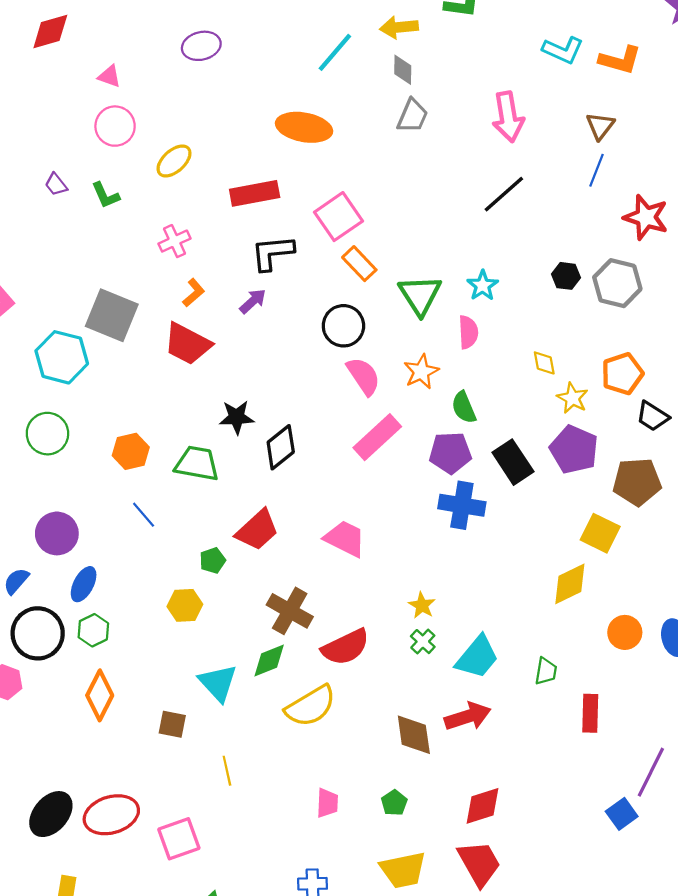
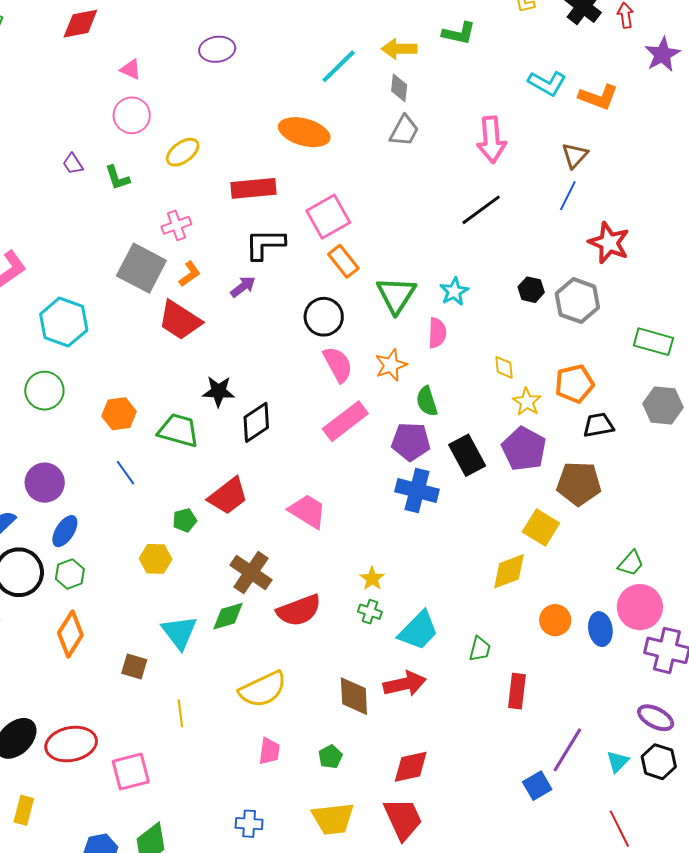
gray square: (112, 315) -> (141, 268), moved
black trapezoid: (652, 416) -> (598, 425), turned 132
green cross: (423, 642) -> (370, 612), turned -30
yellow semicircle: (311, 706) -> (263, 689), moved

